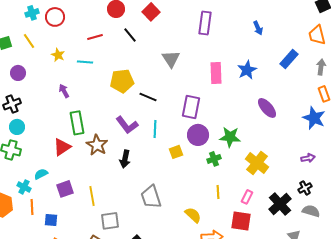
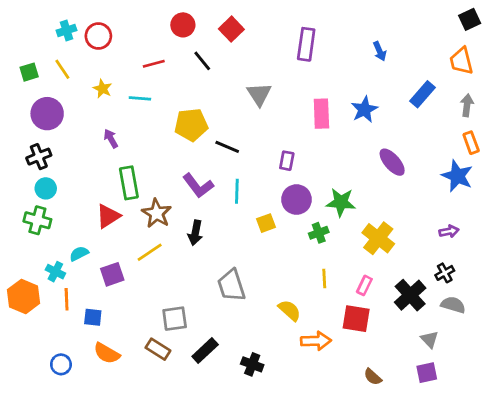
purple circle: (18, 73) -> (47, 114), size x1.5
purple rectangle: (191, 107) -> (287, 161), size x0.6
yellow line: (92, 196) -> (150, 252), moved, turned 66

